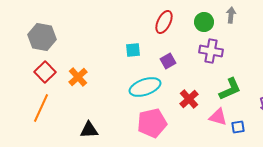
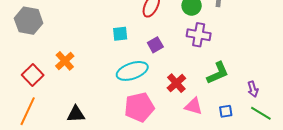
red square: (45, 72) -> (33, 75), moved
orange line: (41, 108) -> (28, 111), moved
pink triangle: (218, 117) -> (194, 106), moved

